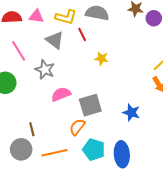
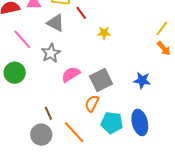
gray star: (45, 70) -> (51, 53), turned 30
orange line: (54, 153) -> (74, 132), turned 70

